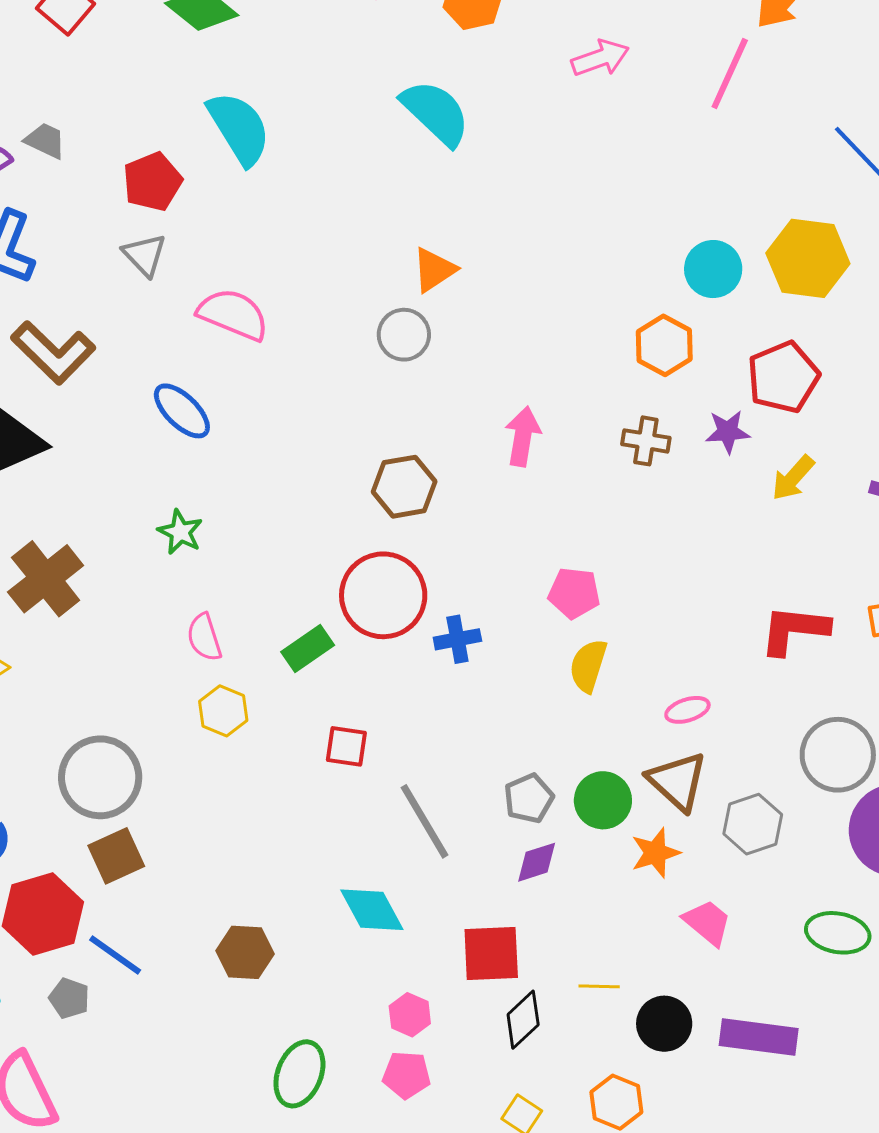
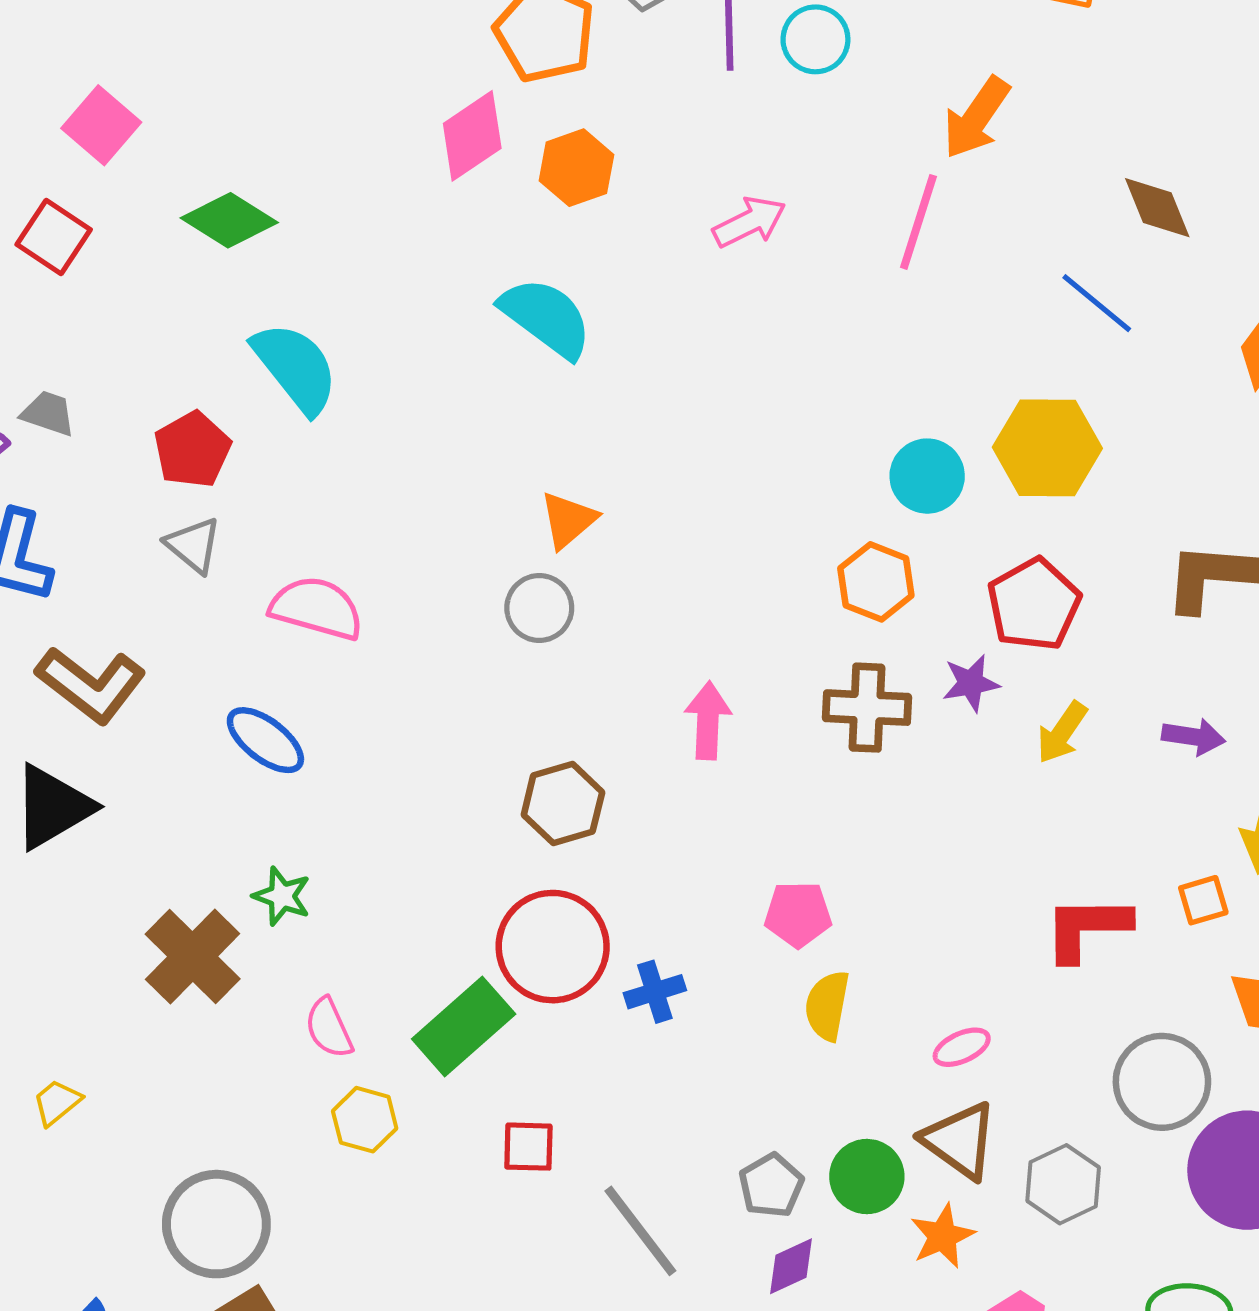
brown cross: (646, 441) -> (867, 708), size x1.4
brown cross: (46, 579) -> (193, 956), moved
green rectangle: (308, 648) -> (464, 1026), size x1.5

